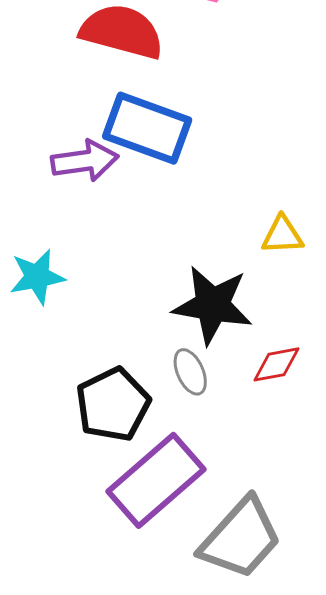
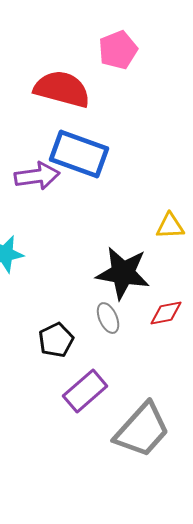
black pentagon: (113, 405) -> (56, 340), size x0.7
purple rectangle: (156, 480) -> (85, 391), size x0.7

